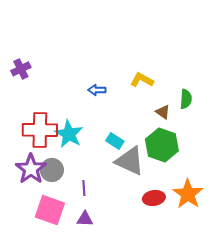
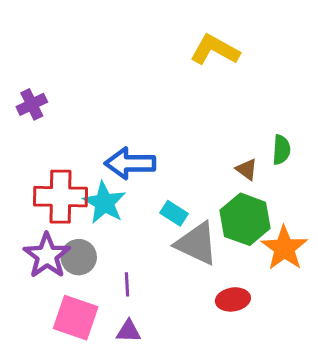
yellow L-shape: (142, 80) -> (215, 50), moved, size x1.4
blue arrow: (97, 90) -> (130, 163), moved, size x1.8
orange star: (188, 194) -> (284, 248), moved

